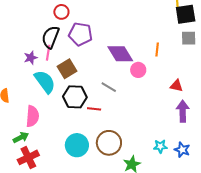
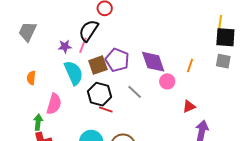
purple pentagon: (80, 34) -> (117, 60), moved
red triangle: (176, 86) -> (189, 107), moved, turned -48
red line: (94, 109) -> (106, 109), moved
green arrow: (21, 137) -> (38, 122), turned -70

